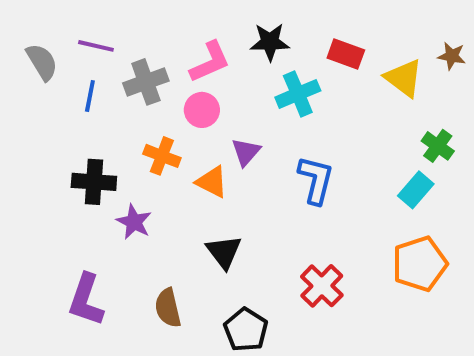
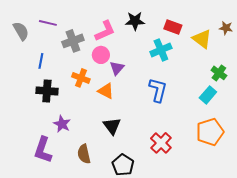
cyan cross: (298, 94) -> (161, 50), moved
blue line: (90, 96) -> (41, 61), moved
purple triangle: (246, 152) -> (117, 68), moved
purple star: (134, 222) -> (62, 124), moved

